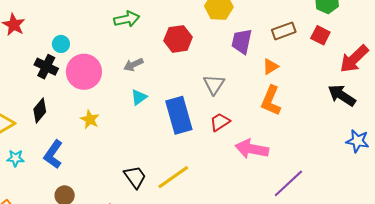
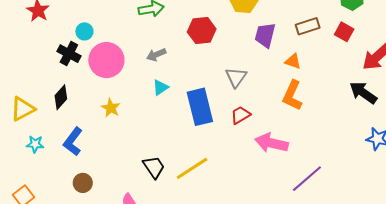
orange triangle: (270, 67) -> (293, 61), turned 48

